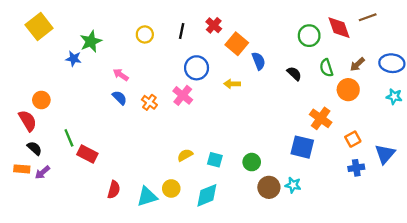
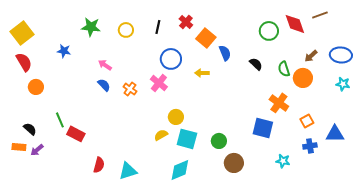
yellow square: (39, 26) -> (22, 33), moved
green star: (91, 41) -> (91, 27), moved, turned 30
green semicircle: (326, 68) -> (284, 69), moved
red semicircle: (28, 121) -> (24, 62), moved
blue triangle: (385, 154) -> (335, 134), turned 48
cyan square: (215, 160) -> (187, 139), size x1.5
cyan star: (293, 185) -> (283, 161), moved
yellow circle: (171, 188) -> (176, 117), moved

